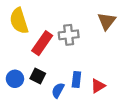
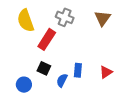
gray cross: (69, 35) -> (65, 17), moved, turned 30
blue circle: (15, 79) -> (24, 85), moved
red triangle: (98, 86) -> (106, 72), moved

